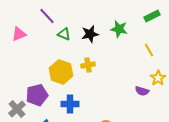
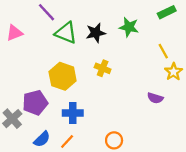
green triangle: (64, 34) -> (66, 33), size x1.5
yellow cross: (88, 65) -> (103, 68), moved, turned 32
yellow star: (158, 78) -> (174, 72), moved

